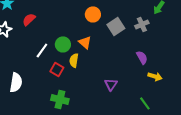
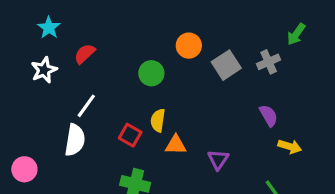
orange triangle: (85, 42) -> (176, 145), moved, turned -40
green circle: (63, 44) -> (151, 73), moved
white line: (42, 50) -> (86, 106), moved
white semicircle: (16, 82) -> (75, 140), moved

